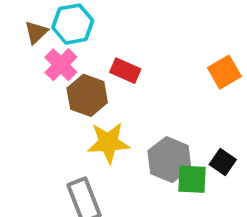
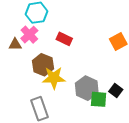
brown triangle: (36, 32) -> (15, 44), moved, turned 40
brown hexagon: (87, 95) -> (43, 65), moved

